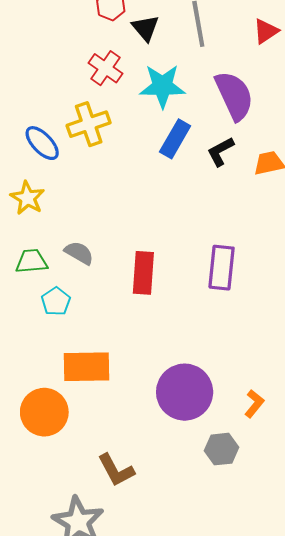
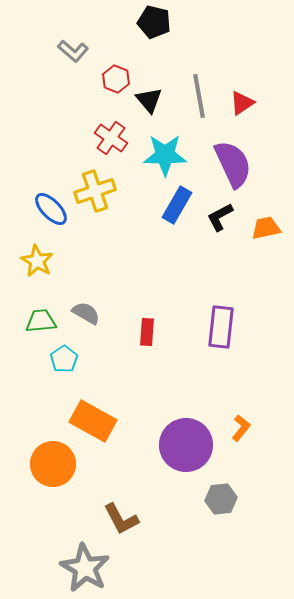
red triangle: (266, 31) -> (242, 103), moved
red rectangle: (143, 273) -> (147, 332), size x0.7
orange rectangle: (86, 367) -> (93, 421), turned 30
orange L-shape: (254, 404) -> (241, 428), moved

